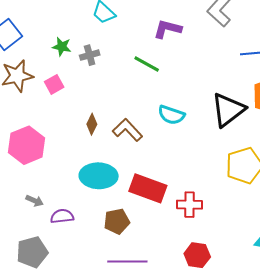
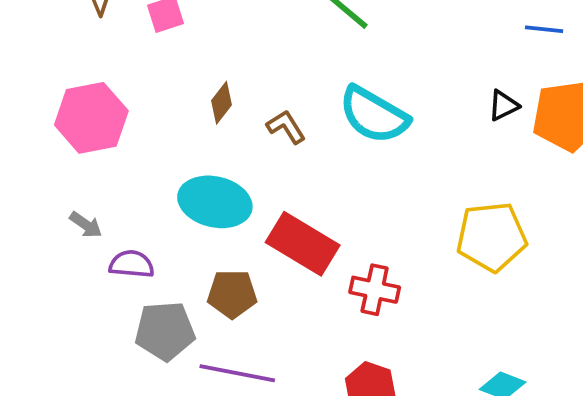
black triangle: (228, 110) -> (503, 106), moved, size x0.5
cyan semicircle: (171, 115) -> (374, 115), size x1.4
brown L-shape: (128, 130) -> (286, 127), size x0.7
gray pentagon: (32, 252) -> (165, 331), moved

